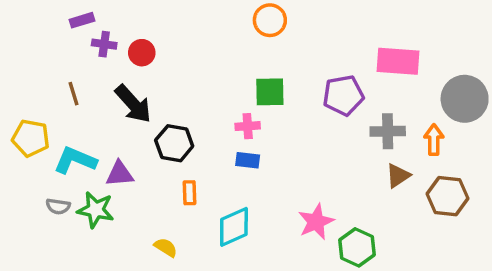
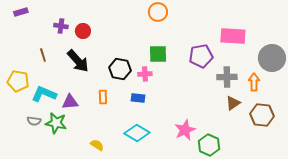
purple rectangle: (82, 20) -> (21, 12), moved
black hexagon: (174, 143) -> (120, 69), moved
blue rectangle: (248, 160) -> (138, 98), moved
orange rectangle: (190, 193) -> (103, 97), moved
cyan diamond: (234, 227) -> (137, 133), turned 55

